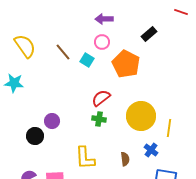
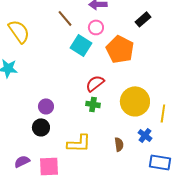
brown line: (63, 52) -> (65, 18), moved
cyan square: (87, 60) -> (81, 45), size x1.5
black circle: (35, 136) -> (41, 127), moved
yellow L-shape: (85, 158) -> (79, 143), turned -85

